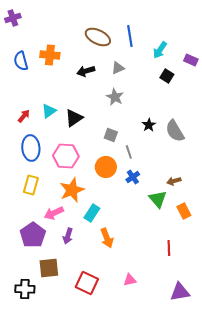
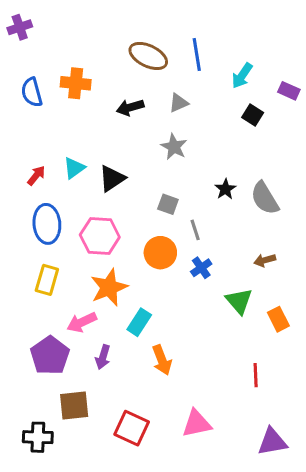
brown arrow: (174, 181) -> (265, 260), moved
pink triangle: (130, 280) -> (197, 424), size x1.5

